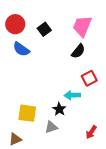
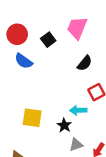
pink trapezoid: (82, 26) -> (77, 28), moved
yellow square: (27, 113) -> (32, 118), moved
gray triangle: (51, 127) -> (76, 145), moved

